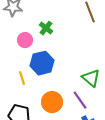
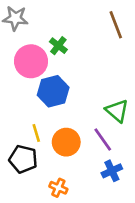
pink circle: (25, 40) -> (31, 61), size x1.6
yellow line: (22, 78) -> (36, 133), moved

